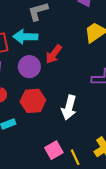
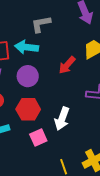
red arrow: (54, 54) -> (67, 65), moved
pink square: (54, 150) -> (38, 138), moved

